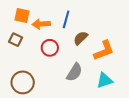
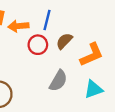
red circle: (50, 48) -> (38, 45), moved

